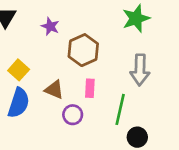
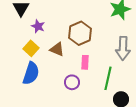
purple star: (50, 26) -> (38, 26), moved
brown triangle: (54, 90) -> (57, 49), moved

